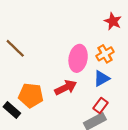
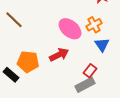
pink ellipse: (78, 58) -> (70, 29), turned -60
blue triangle: (102, 79) -> (102, 45), moved, turned -35

